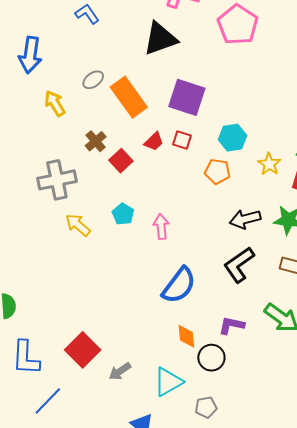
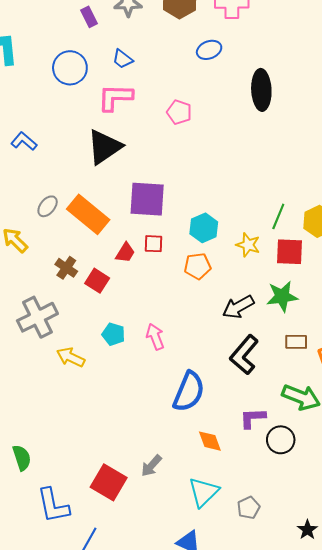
pink pentagon: (238, 25) -> (179, 112), size x0.6
black circle: (211, 358) -> (281, 440), moved
gray arrow: (120, 371) -> (151, 466), moved

